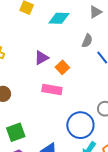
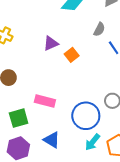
pink rectangle: (52, 89) -> (45, 101), moved

